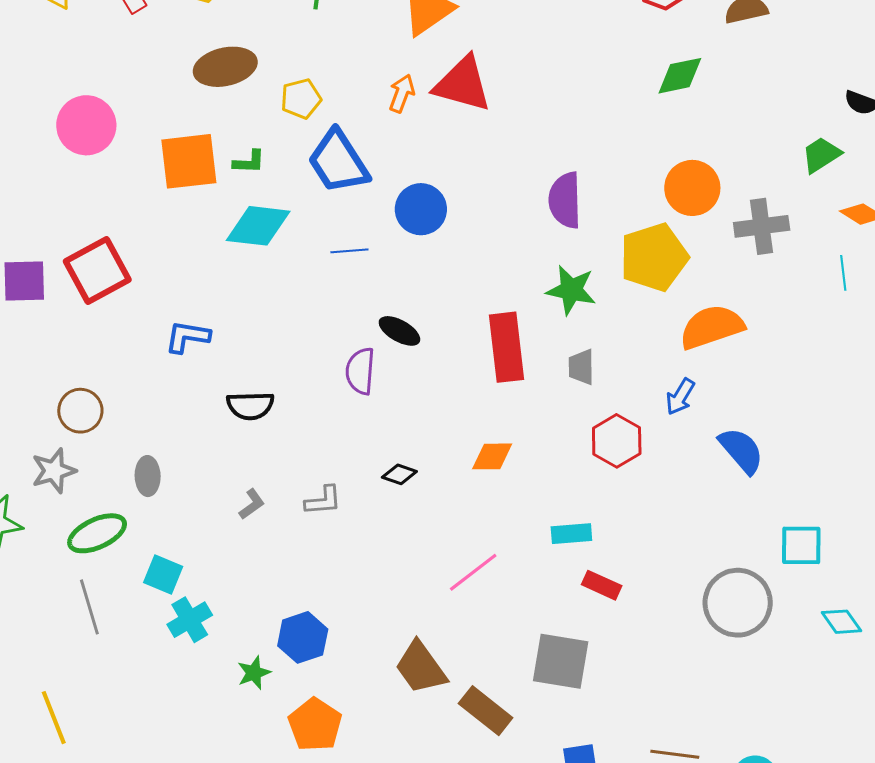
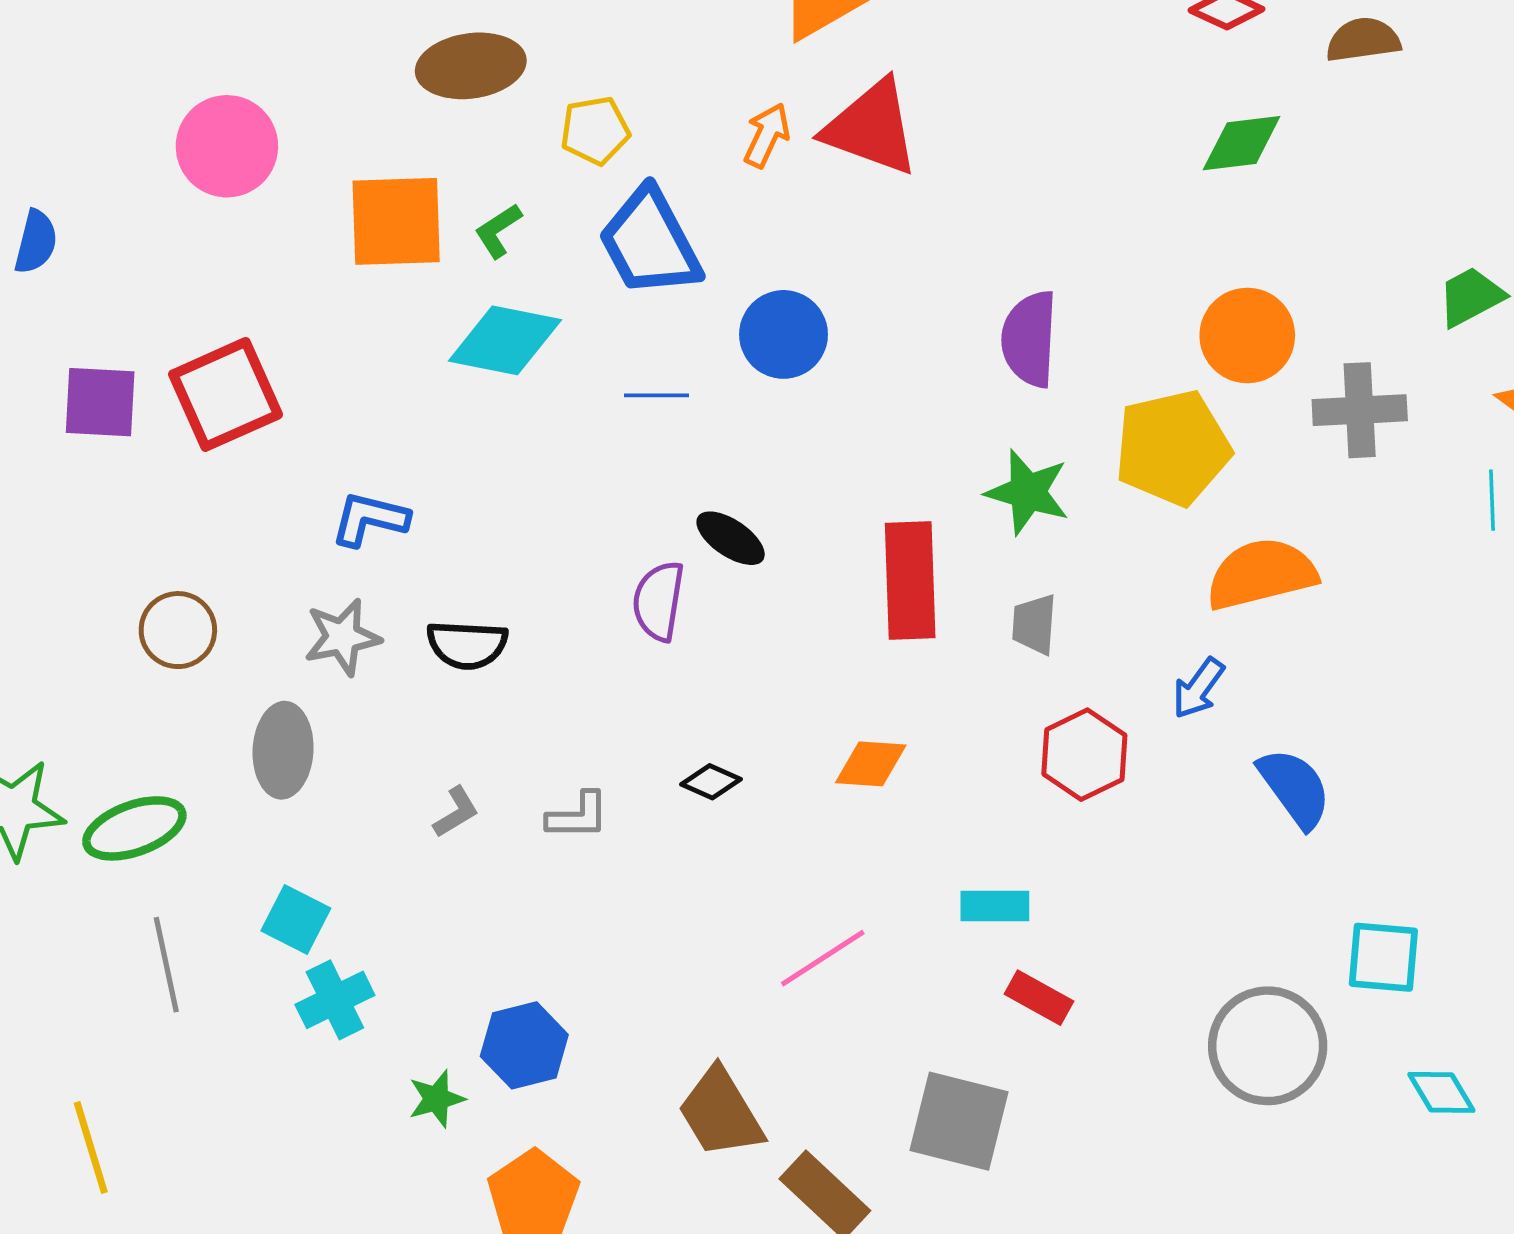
green L-shape: (249, 162) -> (498, 231), turned 140
gray star: (54, 471) -> (342, 637), moved
gray ellipse: (148, 476) -> (283, 750), size x1.4
green ellipse: (97, 533) -> (134, 828), moved

